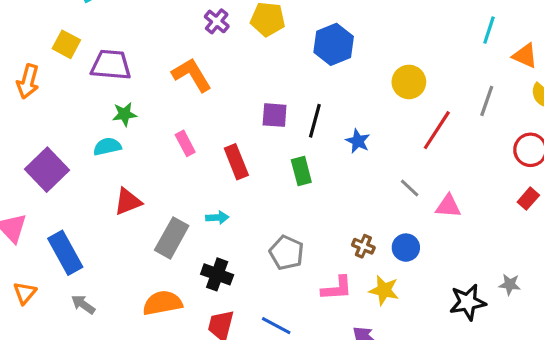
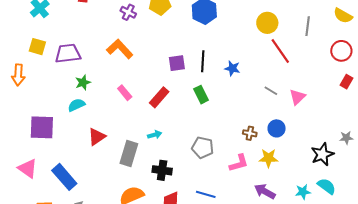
yellow circle: (409, 82) -> (267, 23), moved
red line: (437, 130) -> (280, 51), turned -56
red rectangle: (236, 162) -> (159, 97), turned 75
purple square: (47, 170) -> (42, 127), turned -32
pink triangle: (448, 206) -> (297, 97), turned -36

